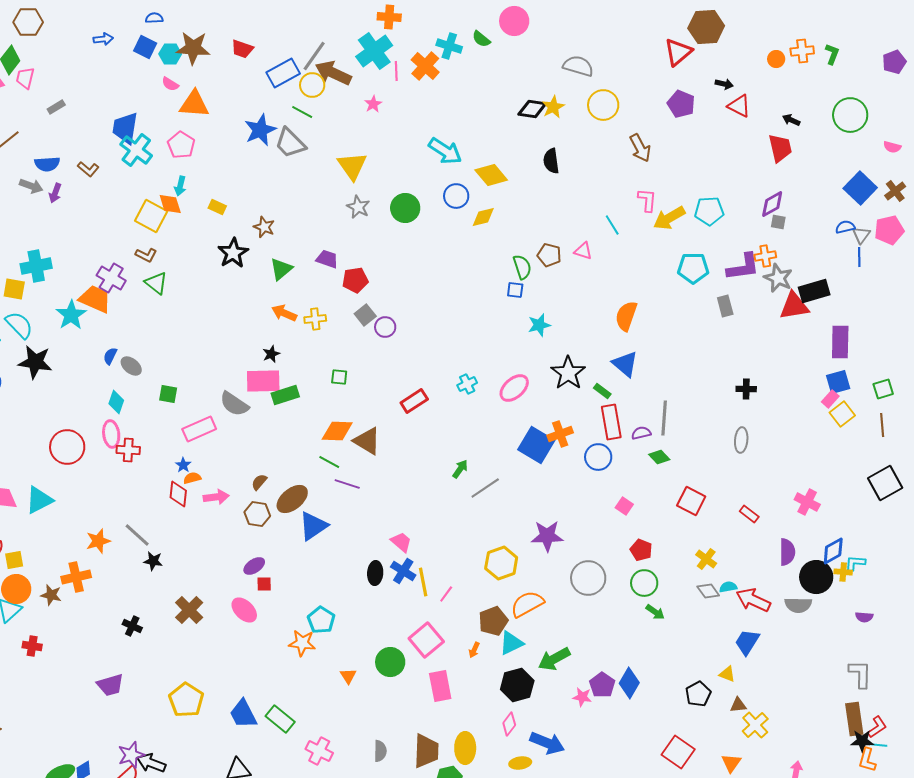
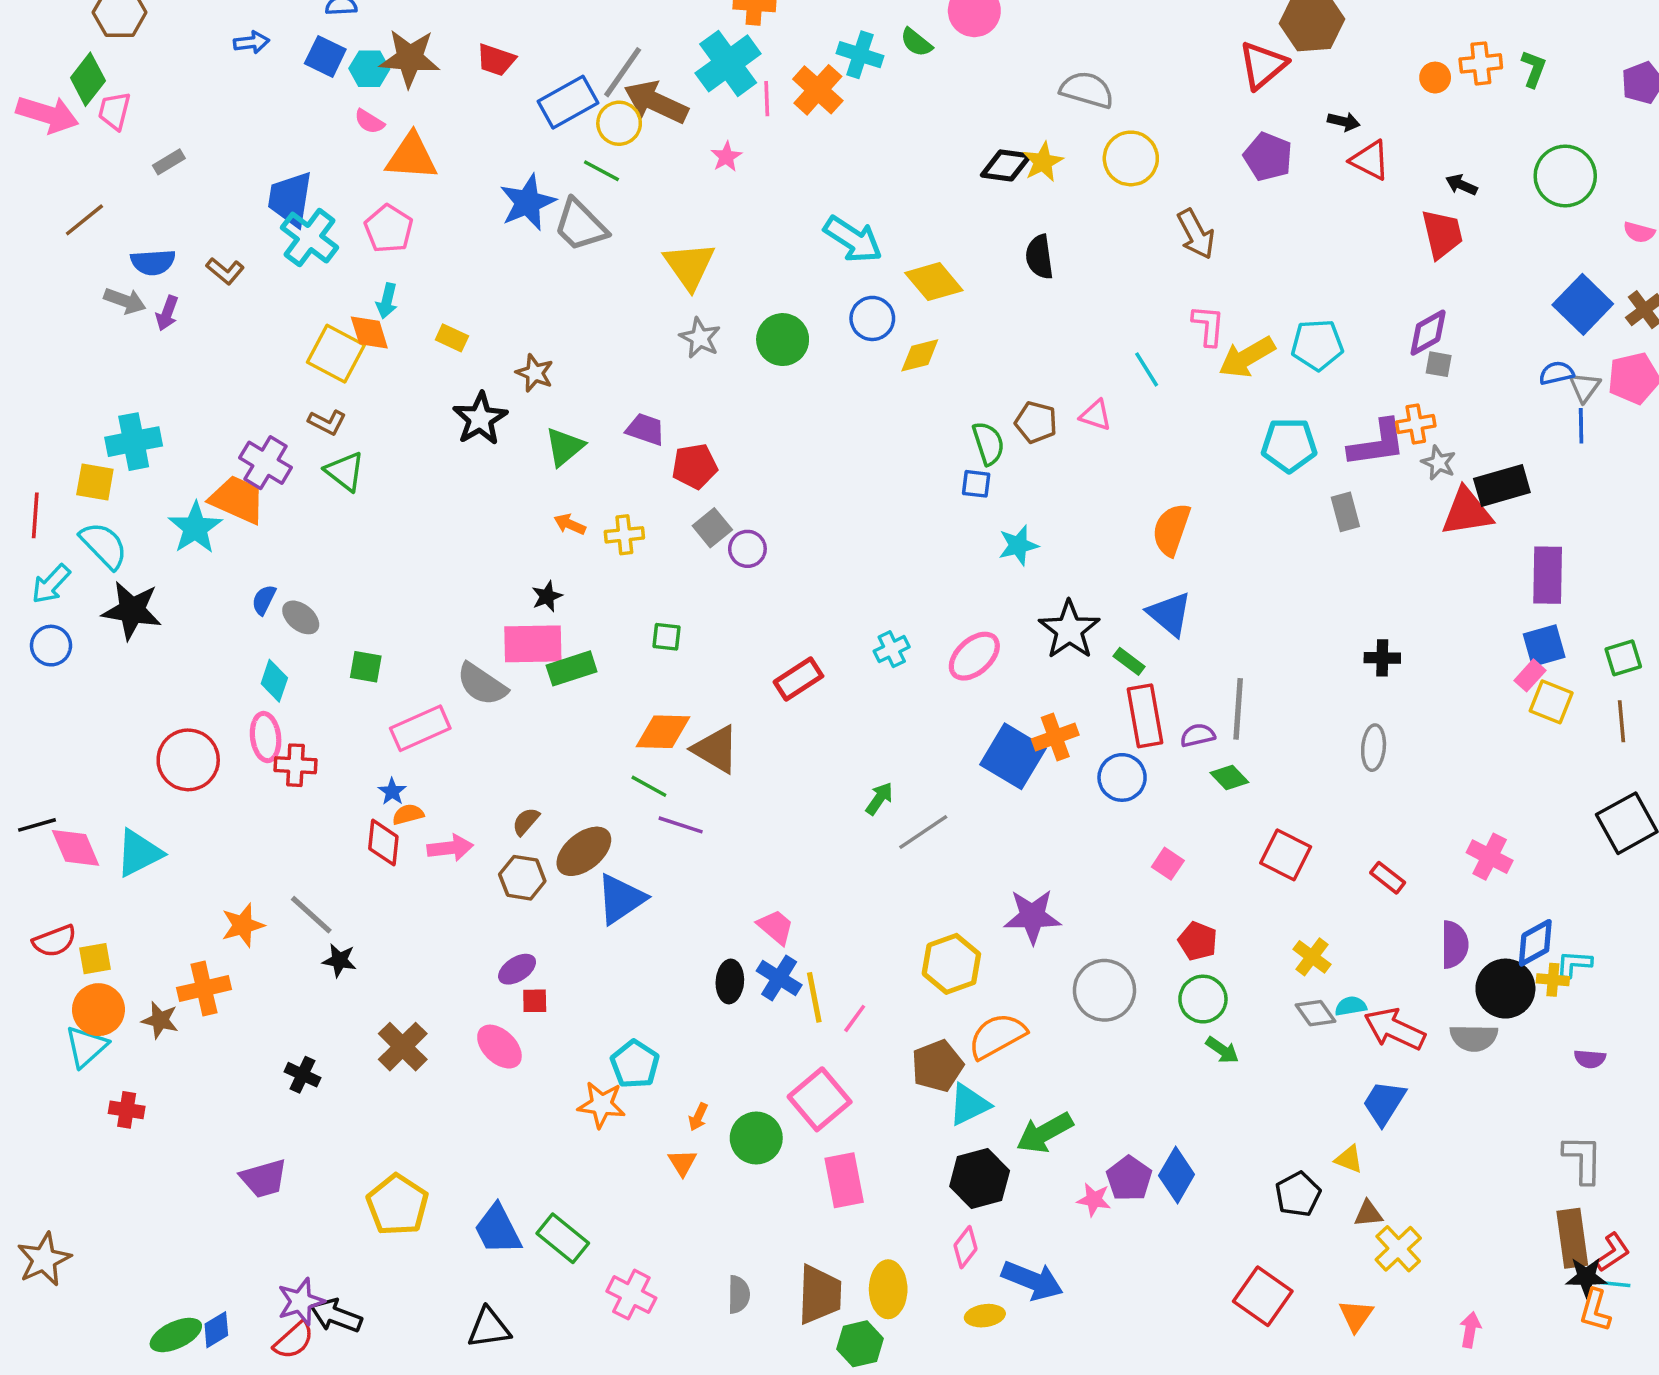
gray star: (778, 278) -> (1439, 463), size x0.7
orange arrow: (284, 313) -> (570, 524), size x0.7
yellow square: (842, 414) -> (1551, 702), turned -30
orange arrow: (474, 650) -> (698, 1117), moved

